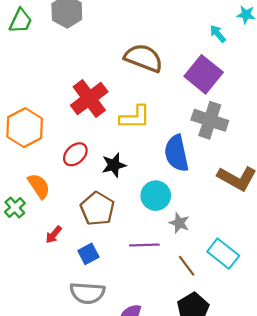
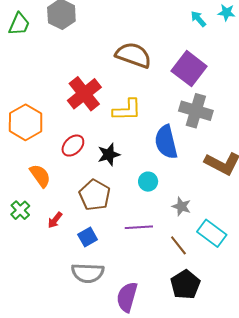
cyan arrow: (218, 34) -> (198, 19), moved
cyan circle: (156, 196) -> (148, 182), size x0.7
green cross: (15, 208) -> (20, 210), moved
gray star: (179, 223) -> (181, 206), moved

